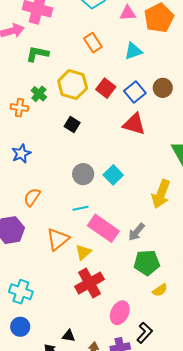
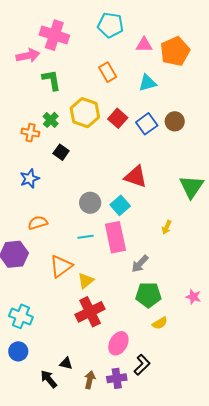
green L-shape: (37, 54) -> (51, 80), turned 65
red triangle: (134, 124) -> (136, 177), moved
black square: (72, 125) -> (61, 152), moved
yellow arrow: (161, 194) -> (167, 227), size x0.5
orange semicircle: (32, 197) -> (38, 223), turned 36
pink rectangle: (103, 228) -> (115, 237), moved, turned 40

